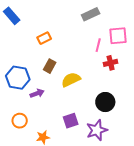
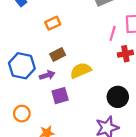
brown rectangle: (50, 66) -> (58, 54), turned 32
purple arrow: (37, 93) -> (47, 75), moved
purple square: (71, 121) -> (60, 96), moved

